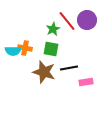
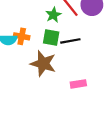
black line: (69, 68) -> (70, 41), moved
pink rectangle: (86, 82) -> (78, 84), moved

